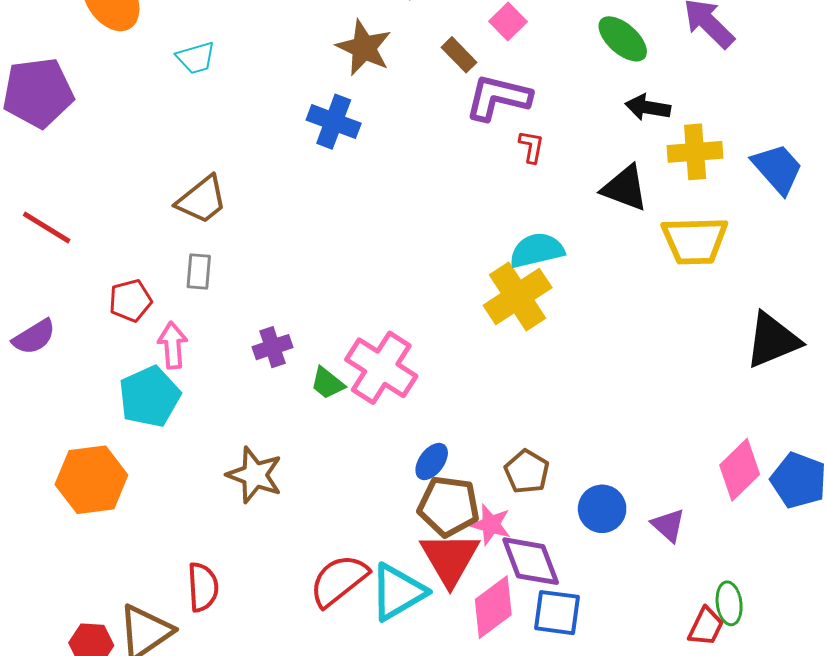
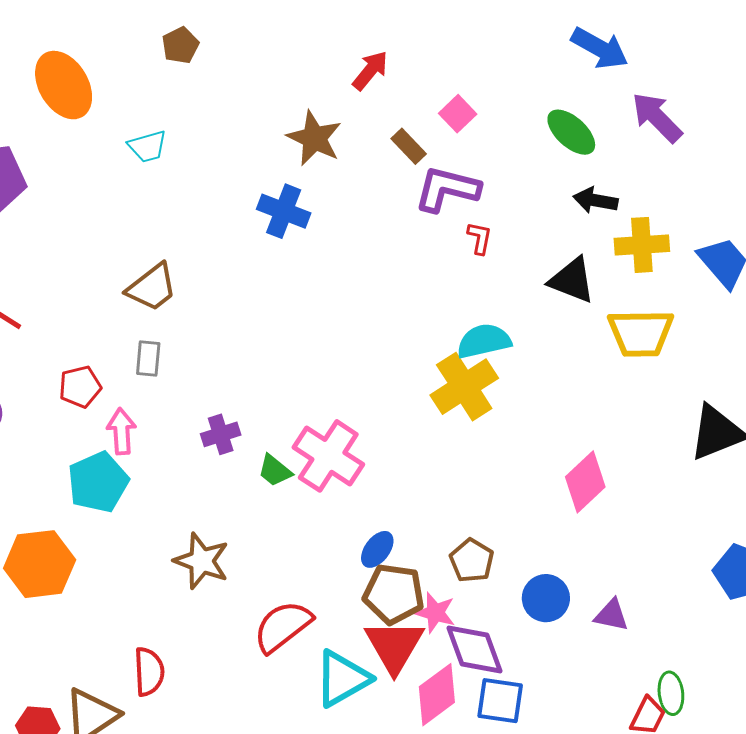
pink diamond: (740, 470) -> (585, 482), moved
purple triangle: (668, 525) -> (611, 615), turned -30
red semicircle: (339, 580) -> (283, 626), moved

